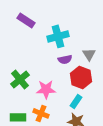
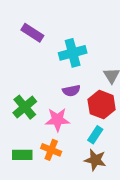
purple semicircle: (65, 59) -> (71, 91), moved

